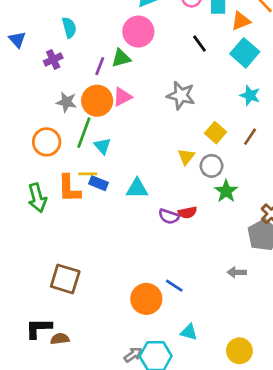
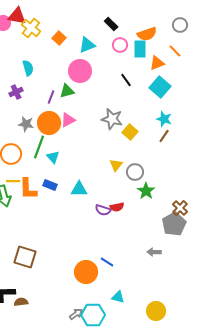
yellow square: (215, 133) -> (130, 132), moved
brown line: (250, 137) -> (164, 136), moved
yellow line: (88, 174) -> (13, 181), moved

